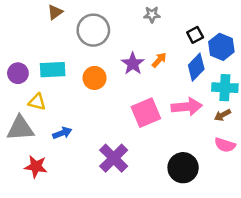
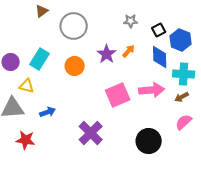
gray star: (152, 15) -> (131, 21), moved
blue diamond: (196, 67) -> (160, 57), turned -45
cyan rectangle: (53, 70) -> (40, 59), turned -55
pink semicircle: (225, 145) -> (184, 122), turned 120

